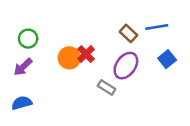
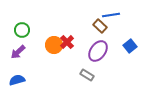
blue line: (157, 27) -> (111, 15), moved
gray rectangle: (107, 87) -> (87, 75), moved

